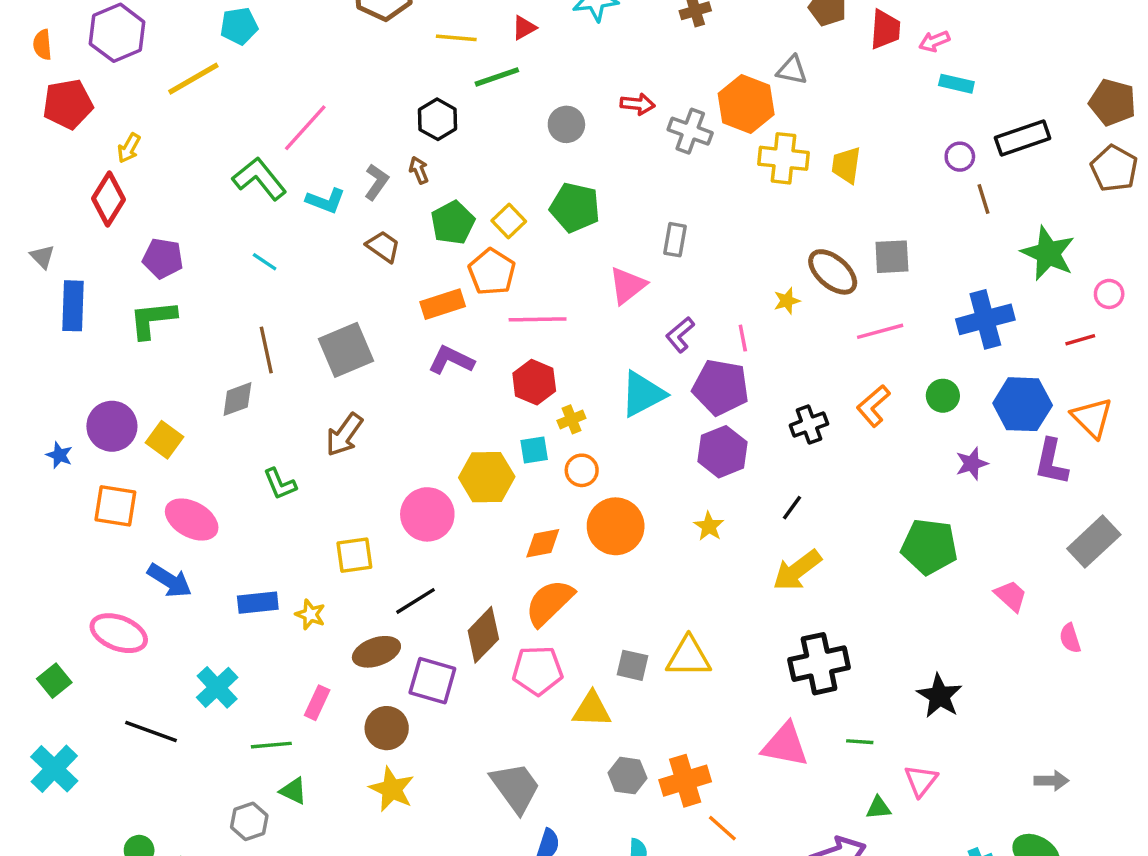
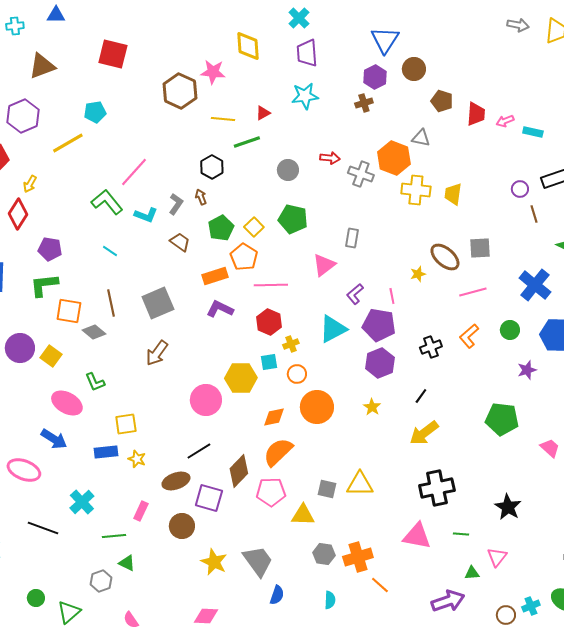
cyan rectangle: (956, 84) -> (533, 132), moved
blue cross: (985, 319) -> (535, 285), turned -36
gray diamond: (237, 399) -> (94, 332), turned 60
green L-shape: (280, 484) -> (95, 382), moved
orange square: (115, 506) -> (69, 311), moved
yellow square: (354, 555) -> (126, 424), moved
yellow star: (392, 789) -> (214, 562), moved

